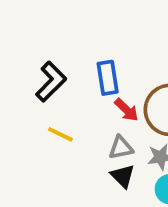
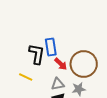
black L-shape: (51, 82) -> (37, 54), moved, turned -35

